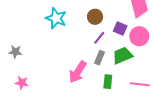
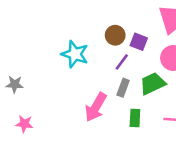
cyan star: (56, 18) -> (75, 54), moved
purple square: (120, 28) -> (139, 42), moved

